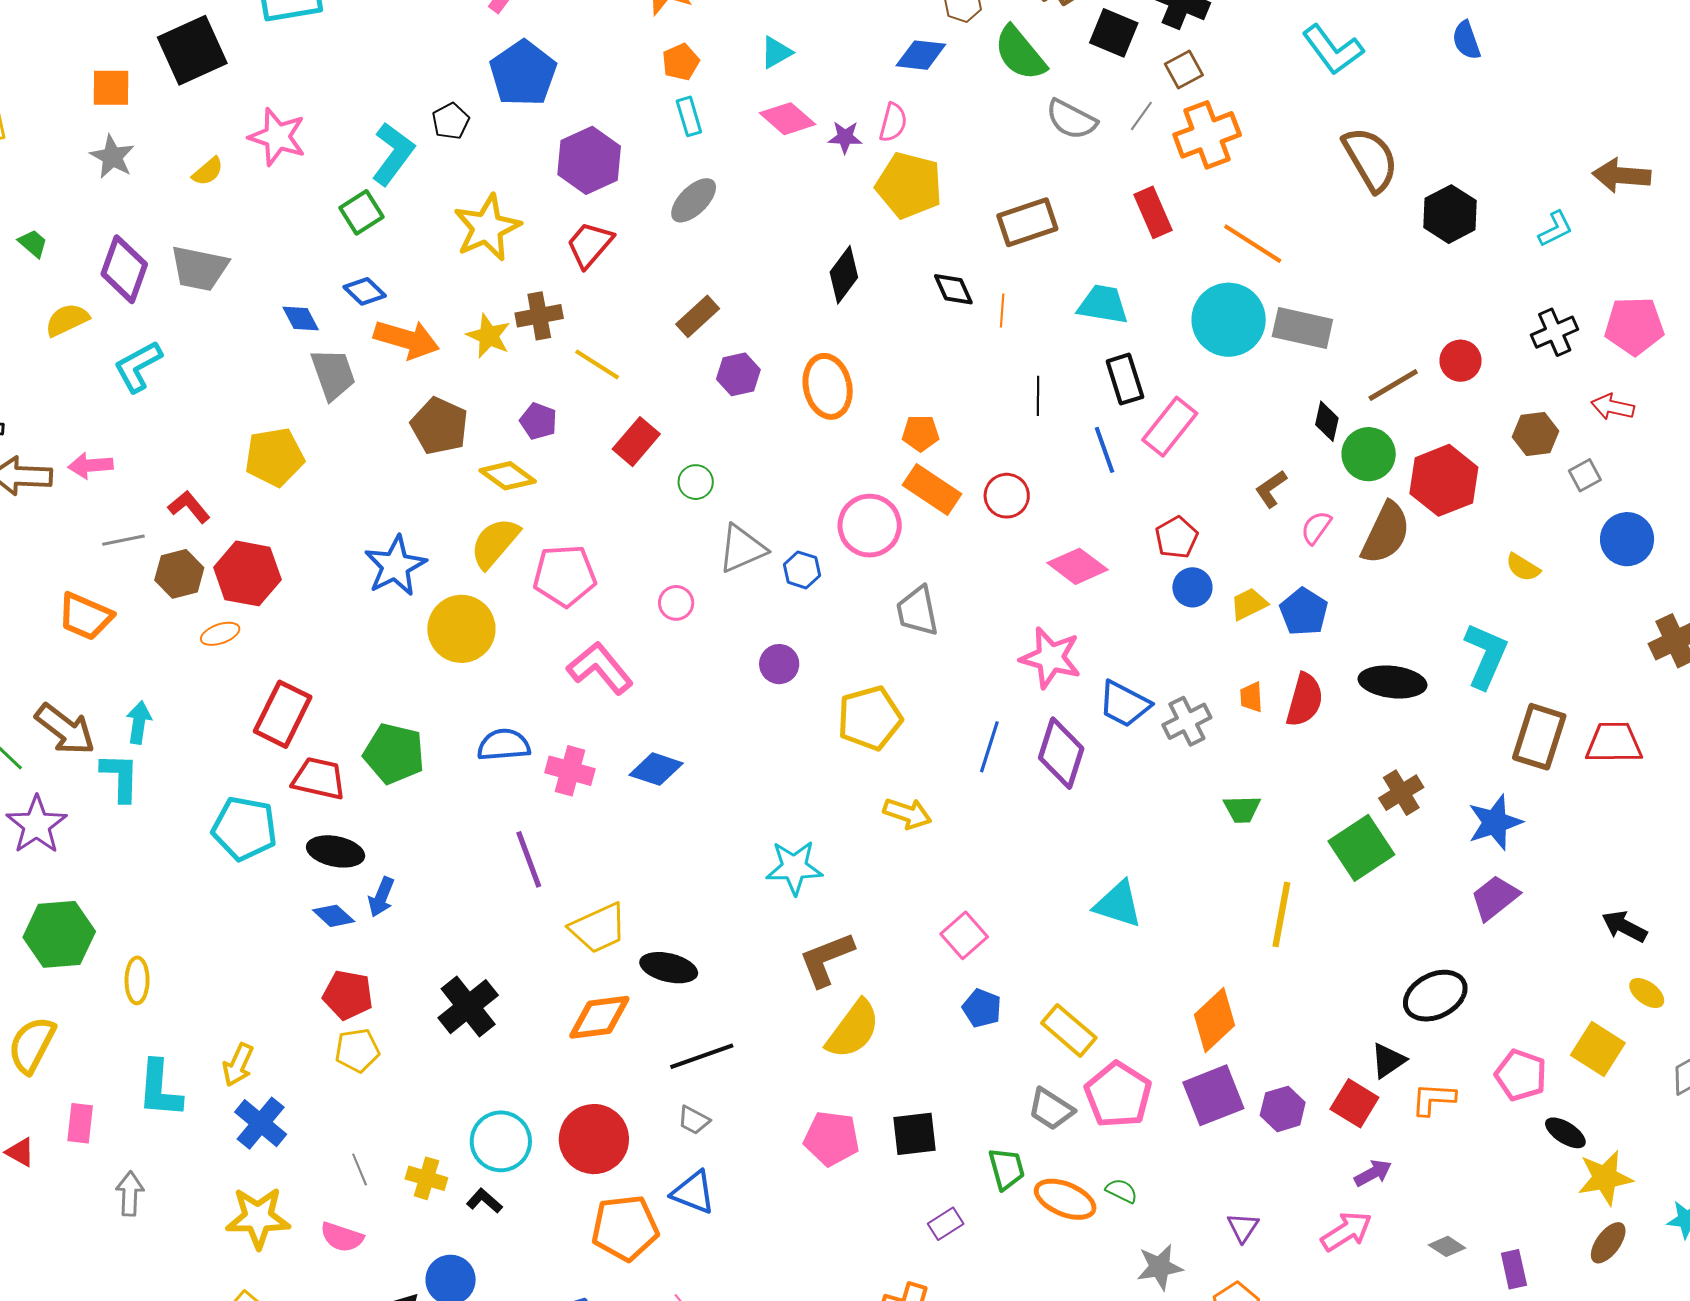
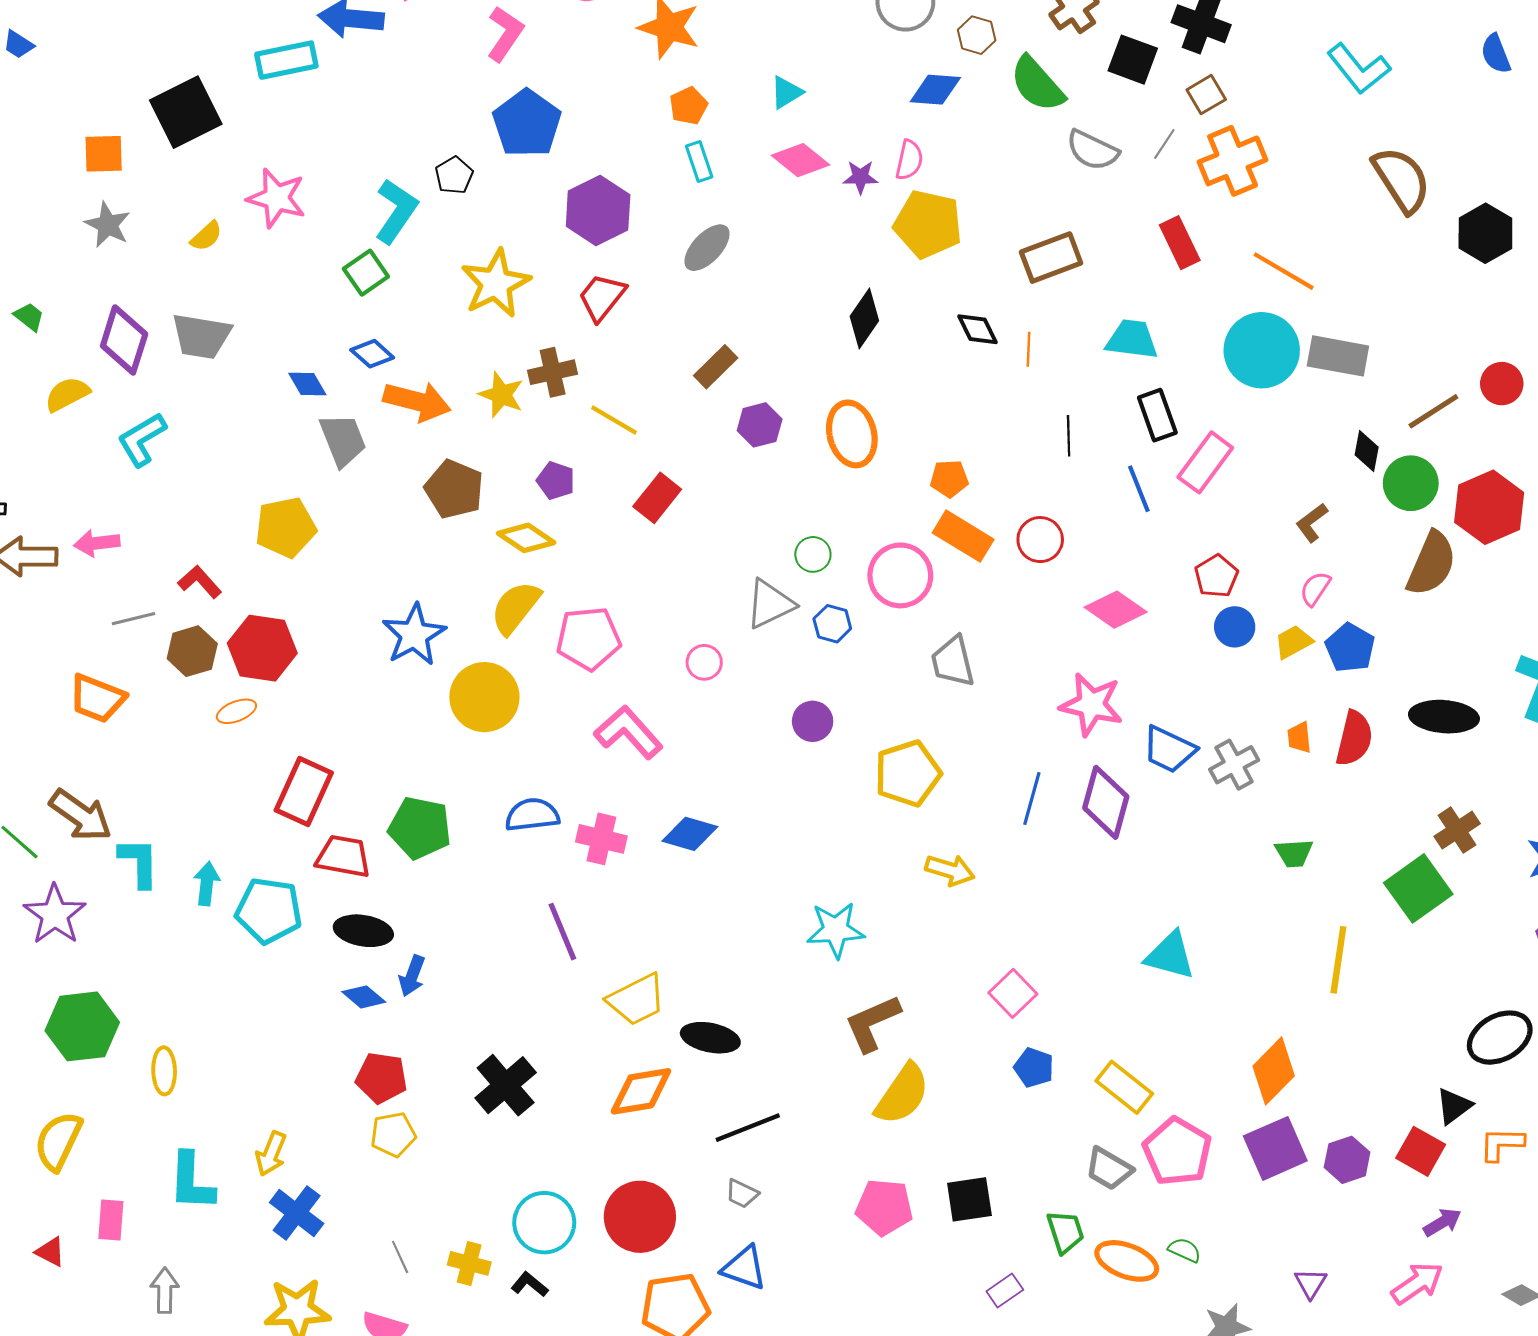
green circle: (696, 482) -> (813, 554), moved
pink semicircle: (1316, 527) -> (1315, 589), moved
cyan arrow: (139, 722) -> (207, 884), moved

